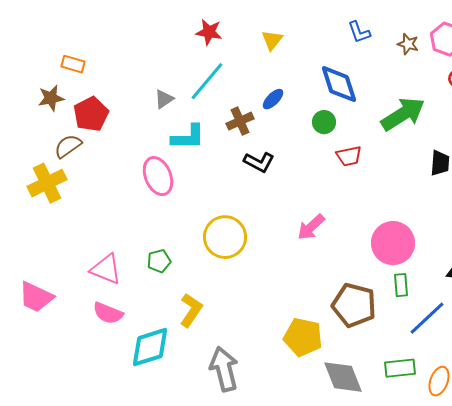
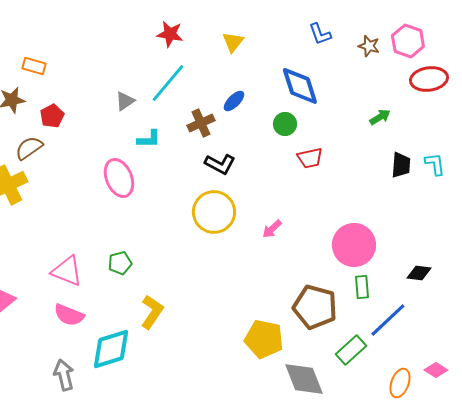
red pentagon: (91, 114) -> (52, 116), size x0.7
green arrow: (403, 114) -> (380, 117), moved, size x0.5
cyan L-shape: (188, 137) -> (149, 139), size x0.7
pink arrow: (311, 227) -> (272, 229), size x0.7
yellow circle: (225, 237) -> (214, 212), moved
green rectangle: (400, 368) -> (351, 350), moved, turned -36
gray arrow: (224, 369) -> (64, 375), moved, size x0.7

